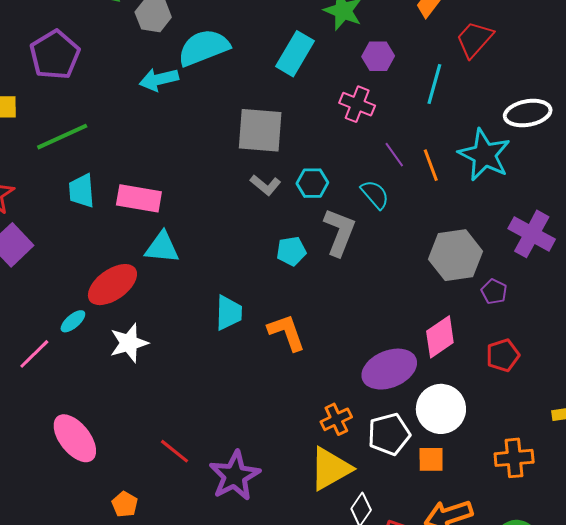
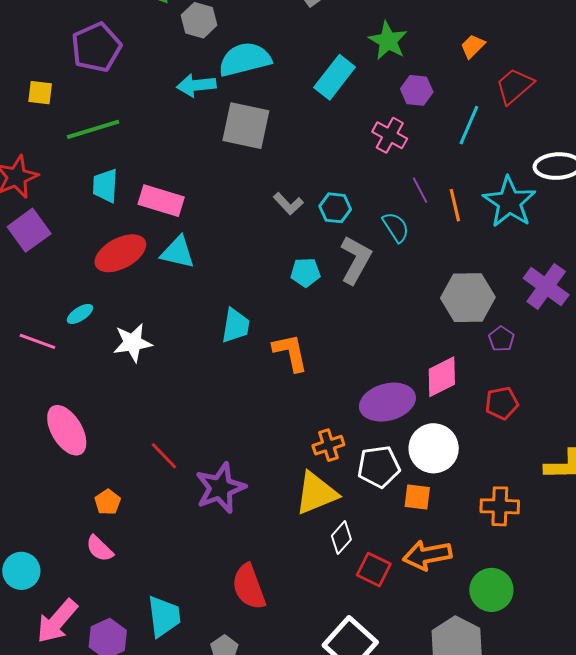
gray square: (260, 130) -> (246, 126), moved
red ellipse: (112, 285) -> (120, 253), moved
pink line: (34, 354) -> (37, 341), turned 57

